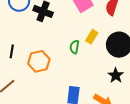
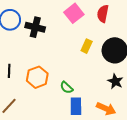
green semicircle: (75, 47) -> (67, 88), moved, turned -48

